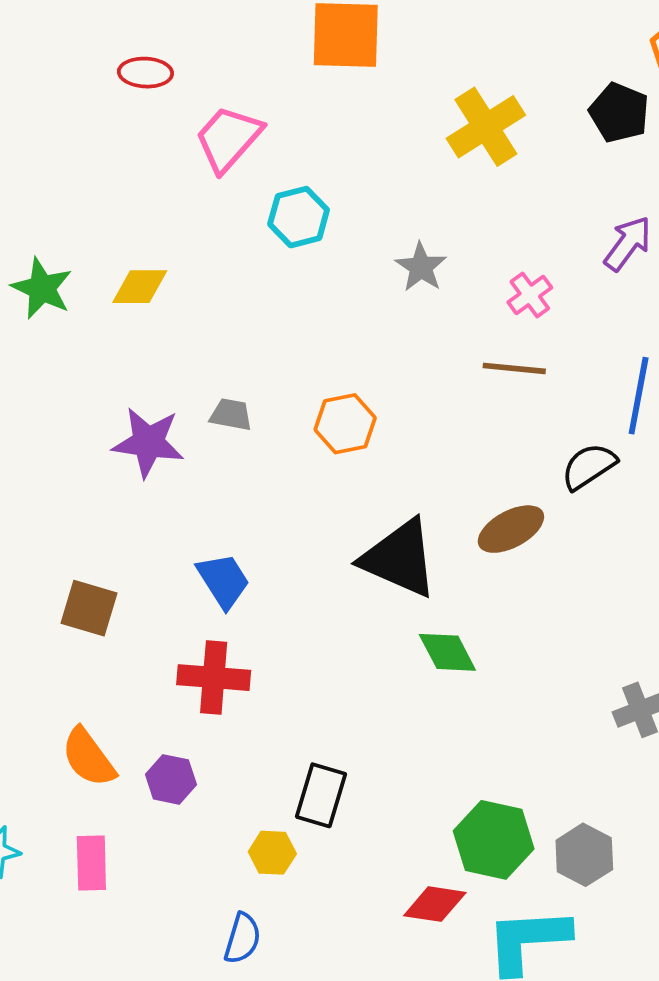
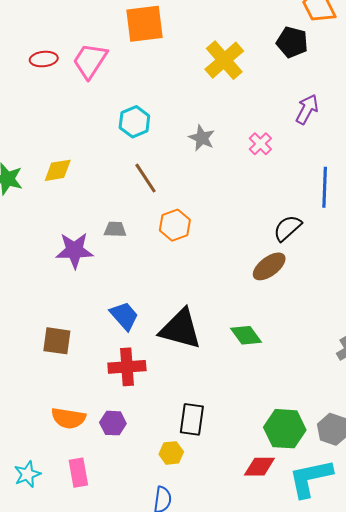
pink trapezoid: (228, 139) -> (90, 61), moved
brown line: (514, 368) -> (145, 178), moved, turned 60
black semicircle: (589, 466) -> (287, 228), moved
black triangle: (399, 558) -> (180, 329), moved
orange semicircle: (88, 757) -> (68, 418), turned -36

